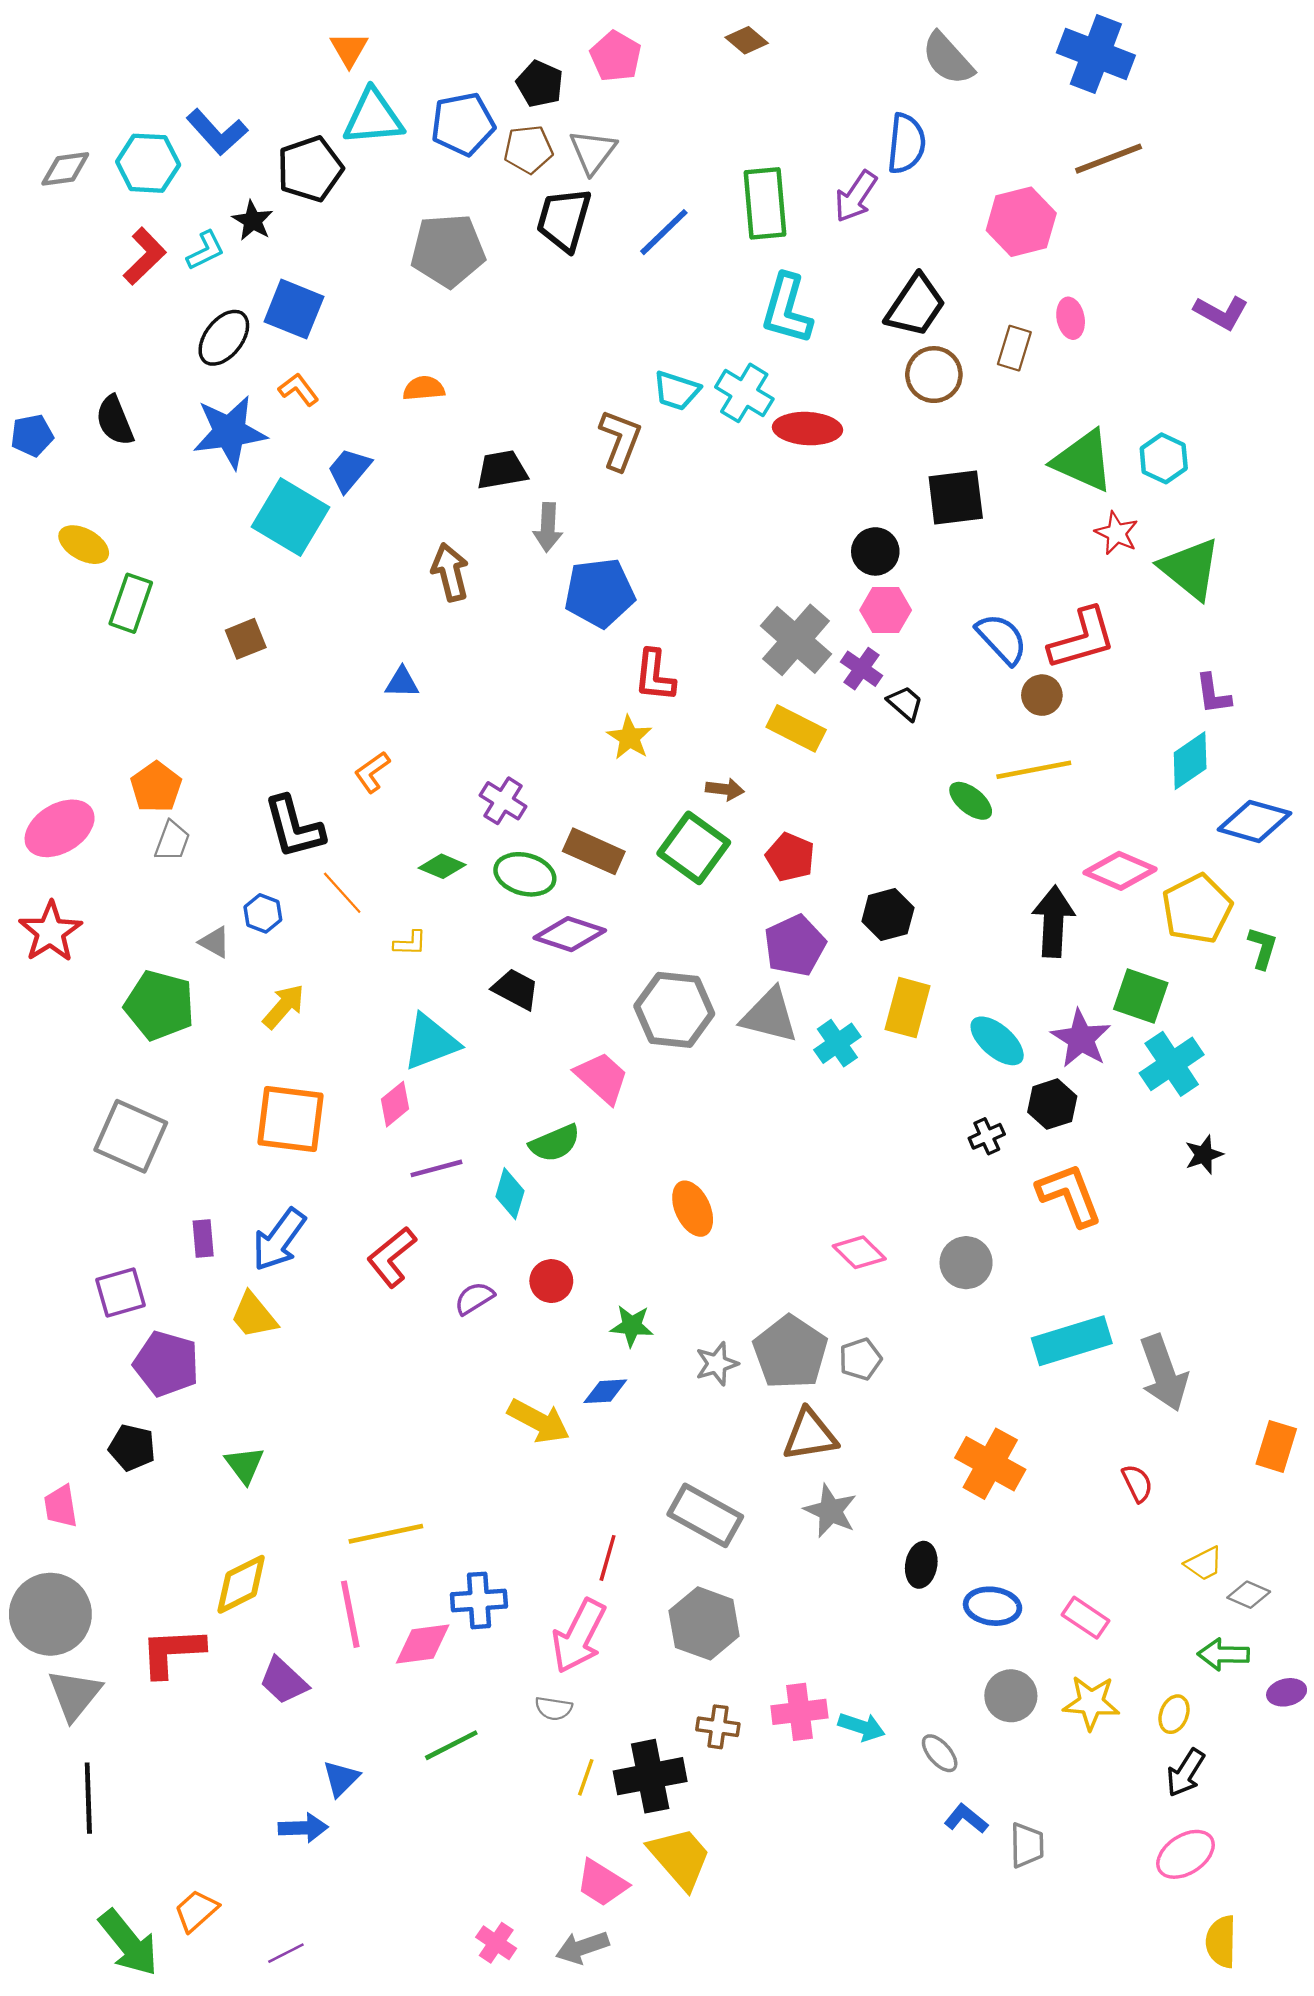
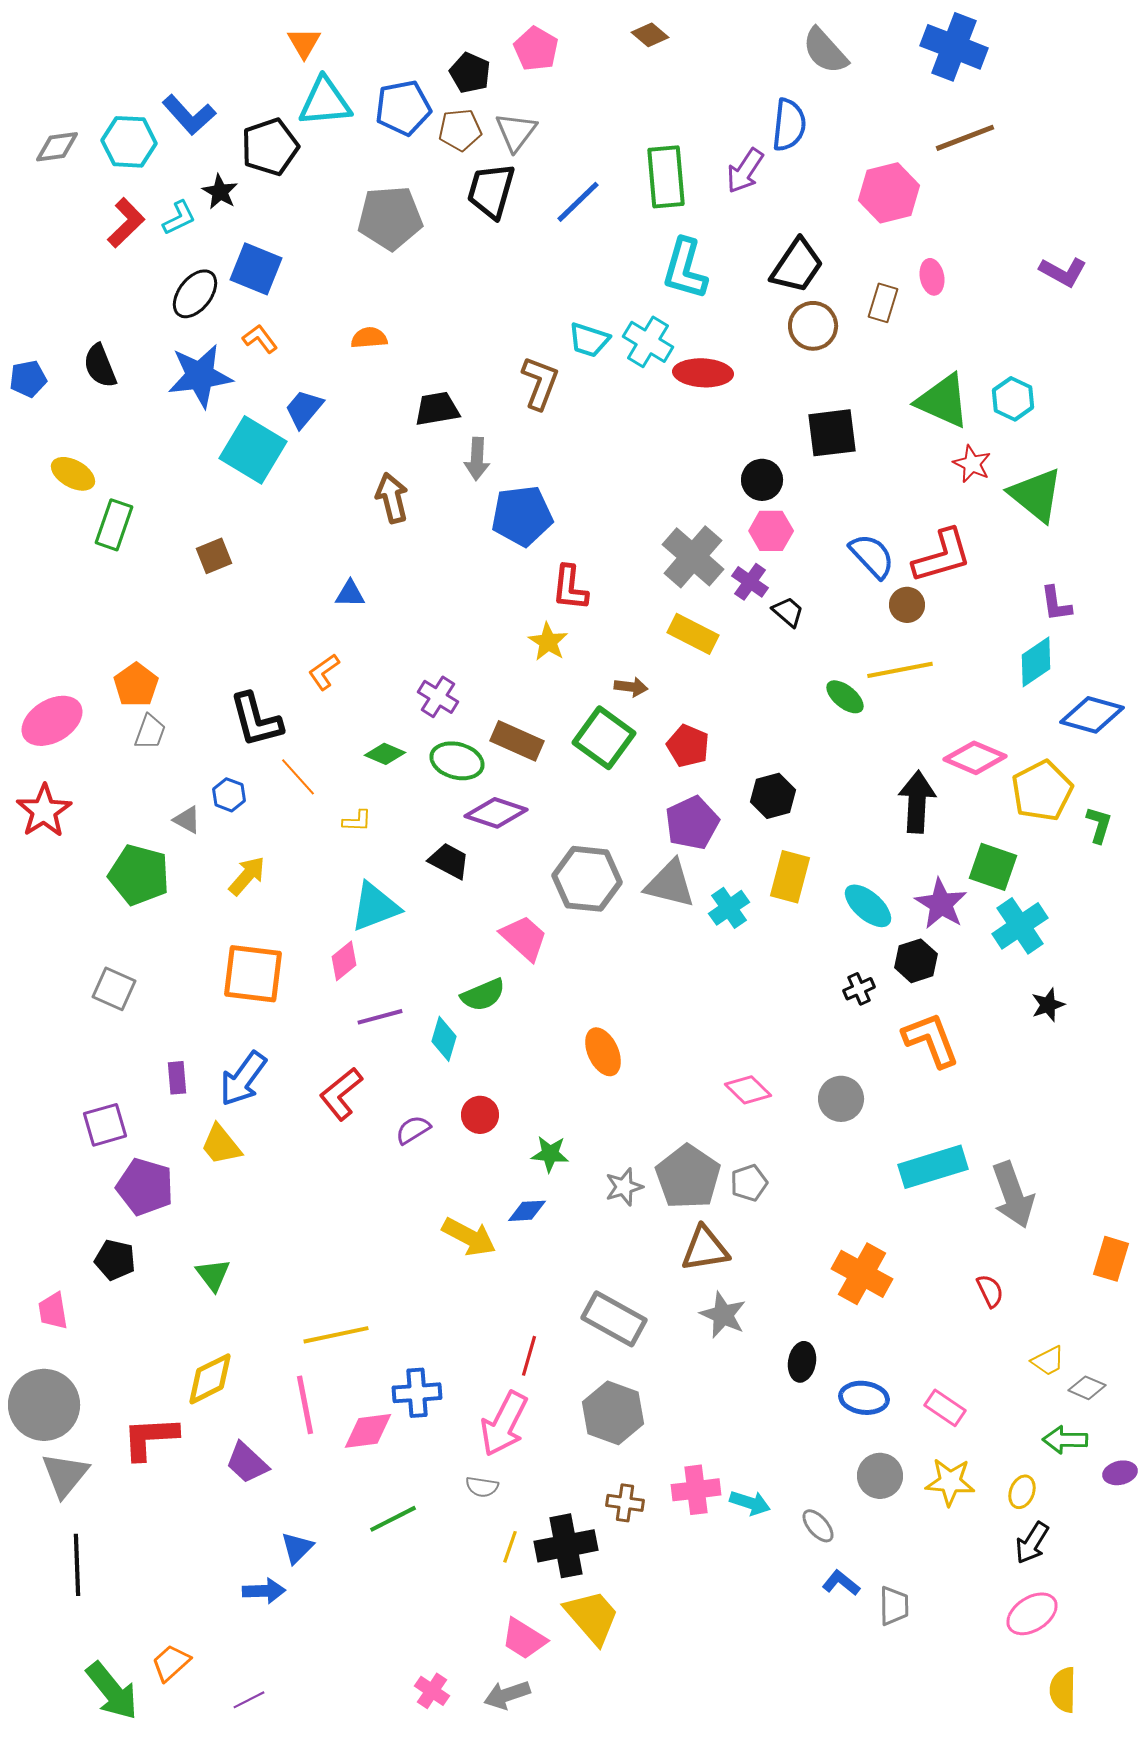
gray square: (131, 1136) -> (114, 989), size x0.7

